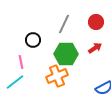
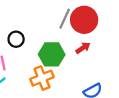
red circle: (96, 22) -> (84, 20), size x1.6
gray line: (64, 24) -> (65, 19), moved

